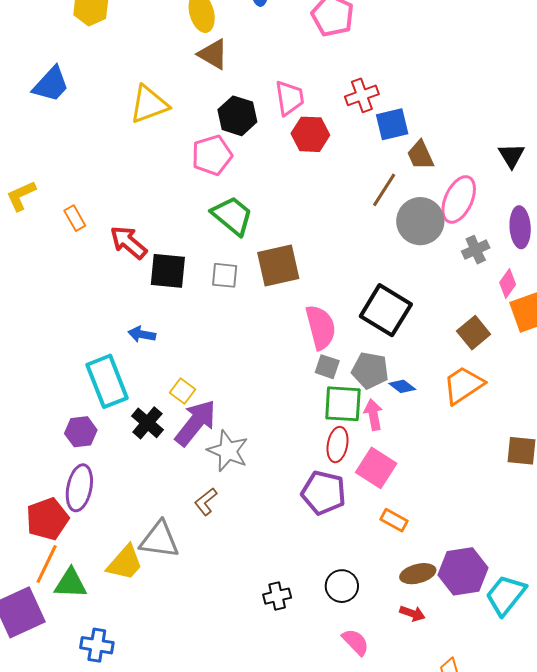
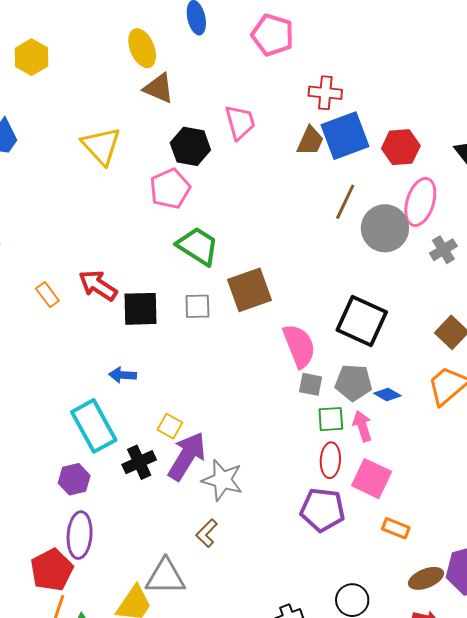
red cross: (362, 95) -> (325, 93), moved, turned 32
yellow triangle: (149, 104) -> (101, 146), turned -45
blue square: (392, 124) -> (345, 136), size x1.4
red hexagon: (310, 134) -> (401, 147), moved
brown trapezoid: (420, 155) -> (310, 141), moved, turned -124
orange rectangle: (75, 218) -> (47, 295), moved
green square: (343, 404) -> (331, 419), size x0.7
black cross: (147, 423) -> (139, 462), turned 32

